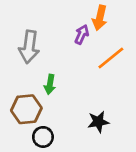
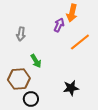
gray arrow: (29, 47) -> (21, 34), size x0.6
green arrow: (50, 84) -> (36, 61), turned -40

